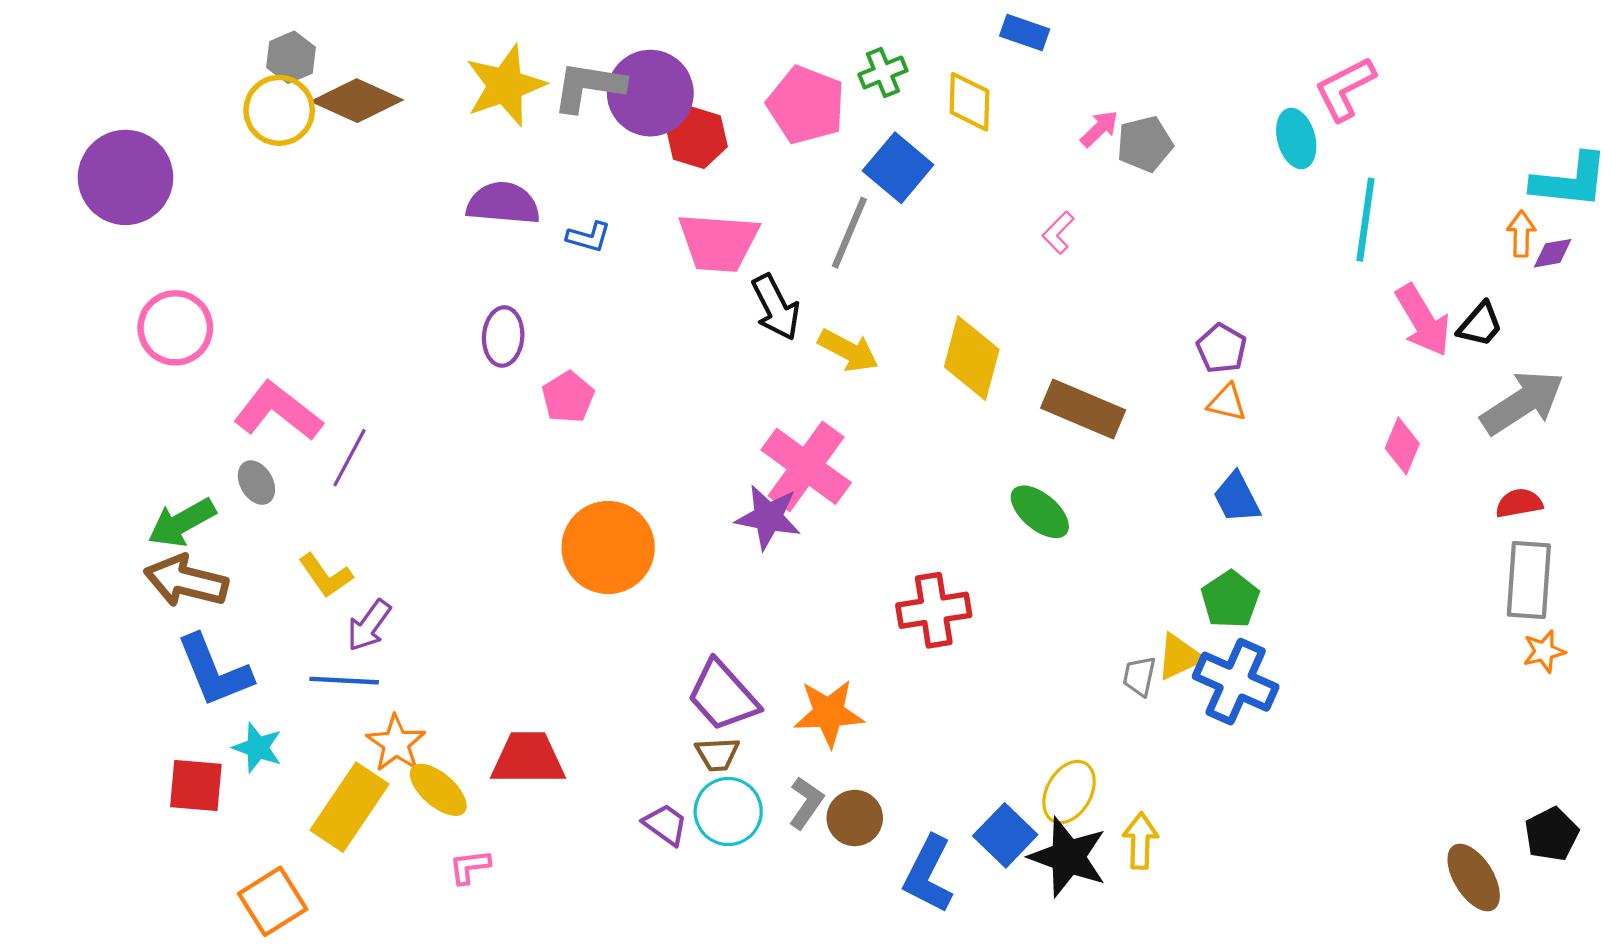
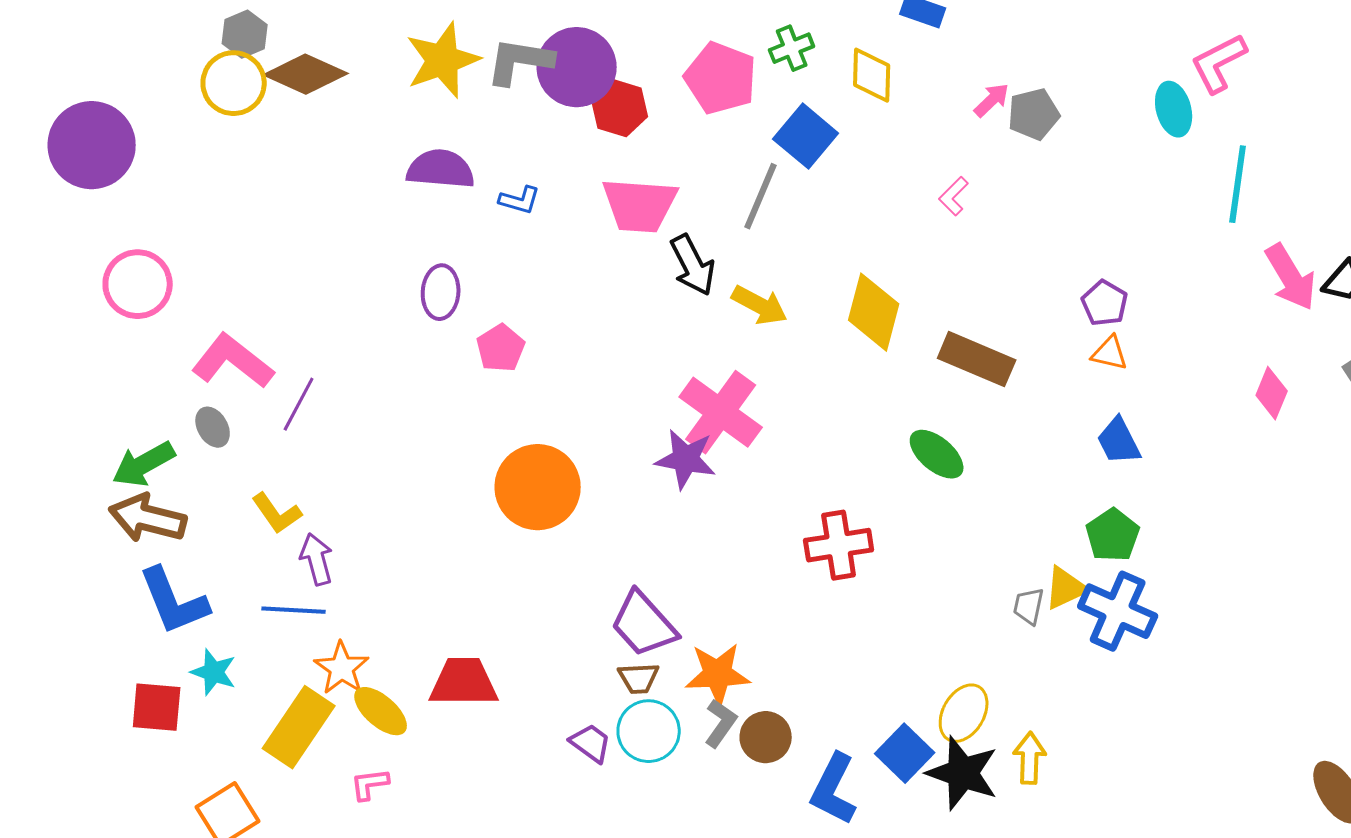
purple arrow: (369, 625) -> (317, 559), turned 129
orange star: (829, 713) -> (718, 674), moved
pink L-shape: (470, 867) -> (370, 784), moved

